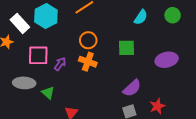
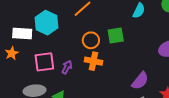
white rectangle: (20, 23) -> (22, 33), turned -36
green square: (127, 48) -> (116, 35), moved

